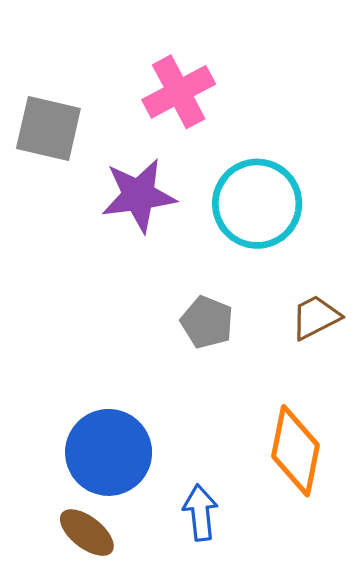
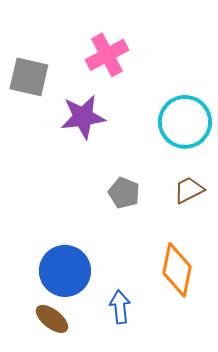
cyan circle: (257, 204) -> (185, 122), moved

